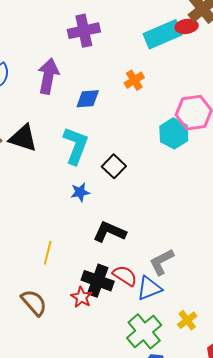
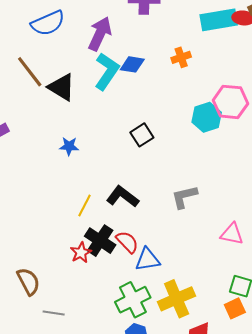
cyan L-shape: (76, 146) -> (107, 71), moved
blue star: (80, 192) -> (69, 146), moved
yellow line: (48, 253) -> (85, 206), moved
gray L-shape: (162, 262) -> (184, 197), moved
brown semicircle: (34, 303) -> (28, 281), moved
yellow cross: (187, 320) -> (177, 299), size x1.8

